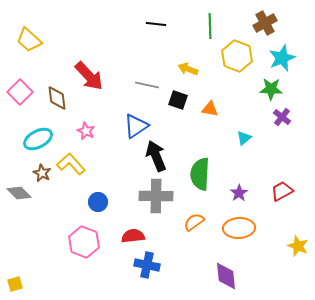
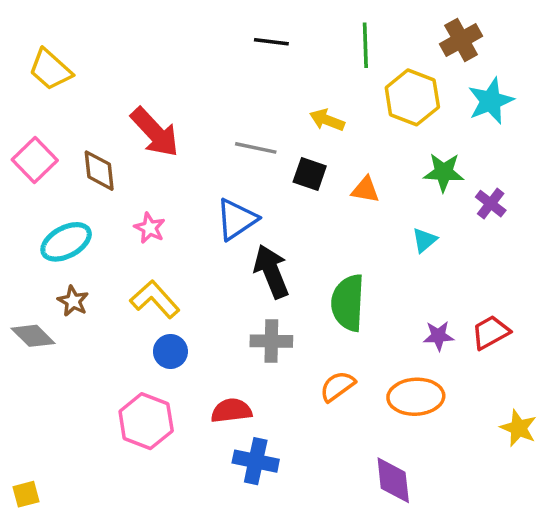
green star: (271, 89) -> (444, 172), moved
yellow L-shape: (71, 164) -> (155, 299), moved
purple star: (239, 193) -> (438, 336), moved, turned 30
gray cross: (156, 196) -> (271, 341), size x0.7

